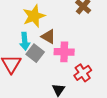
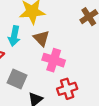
gray square: (35, 53) -> (17, 79), moved, turned -30

